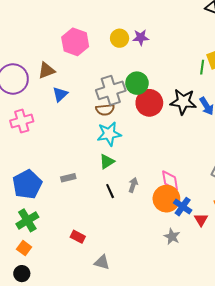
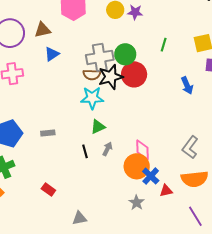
green line: (202, 67) -> (164, 45), moved
black star: (183, 102) -> (111, 77), moved, turned -30
green triangle: (107, 162) -> (98, 127), moved
red triangle: (201, 220) -> (166, 191), turned 40
gray triangle: (102, 262) -> (79, 218), moved, turned -35

